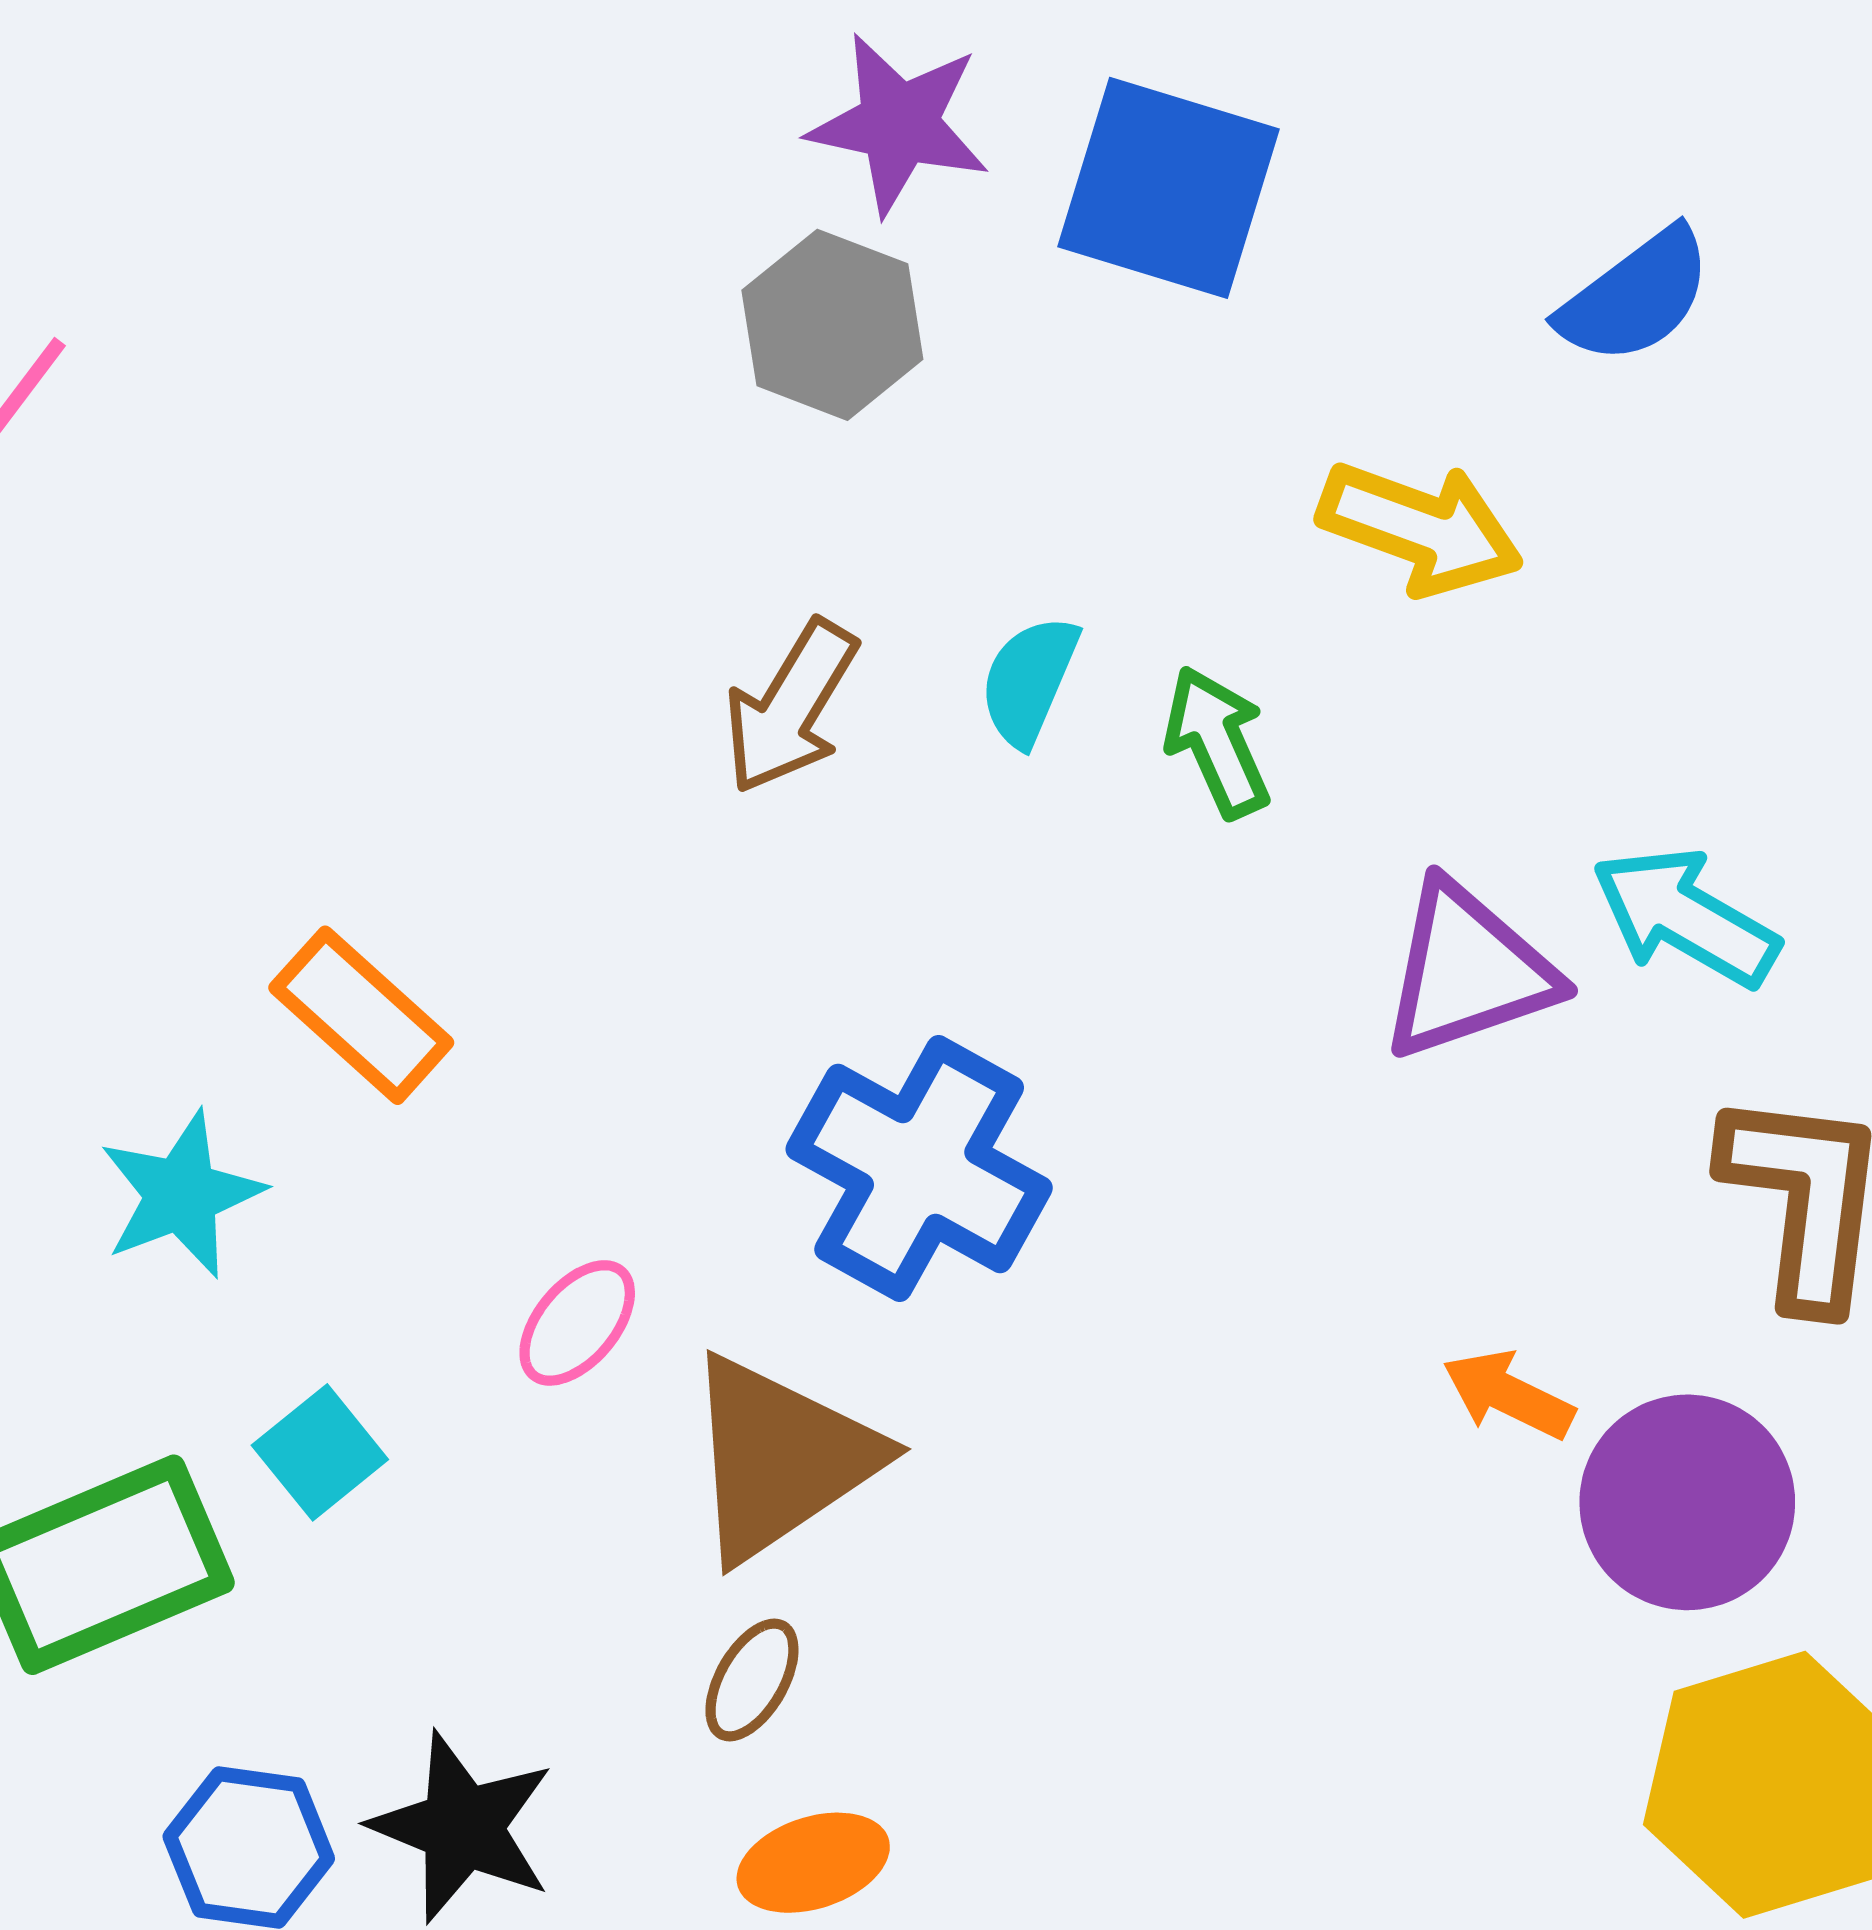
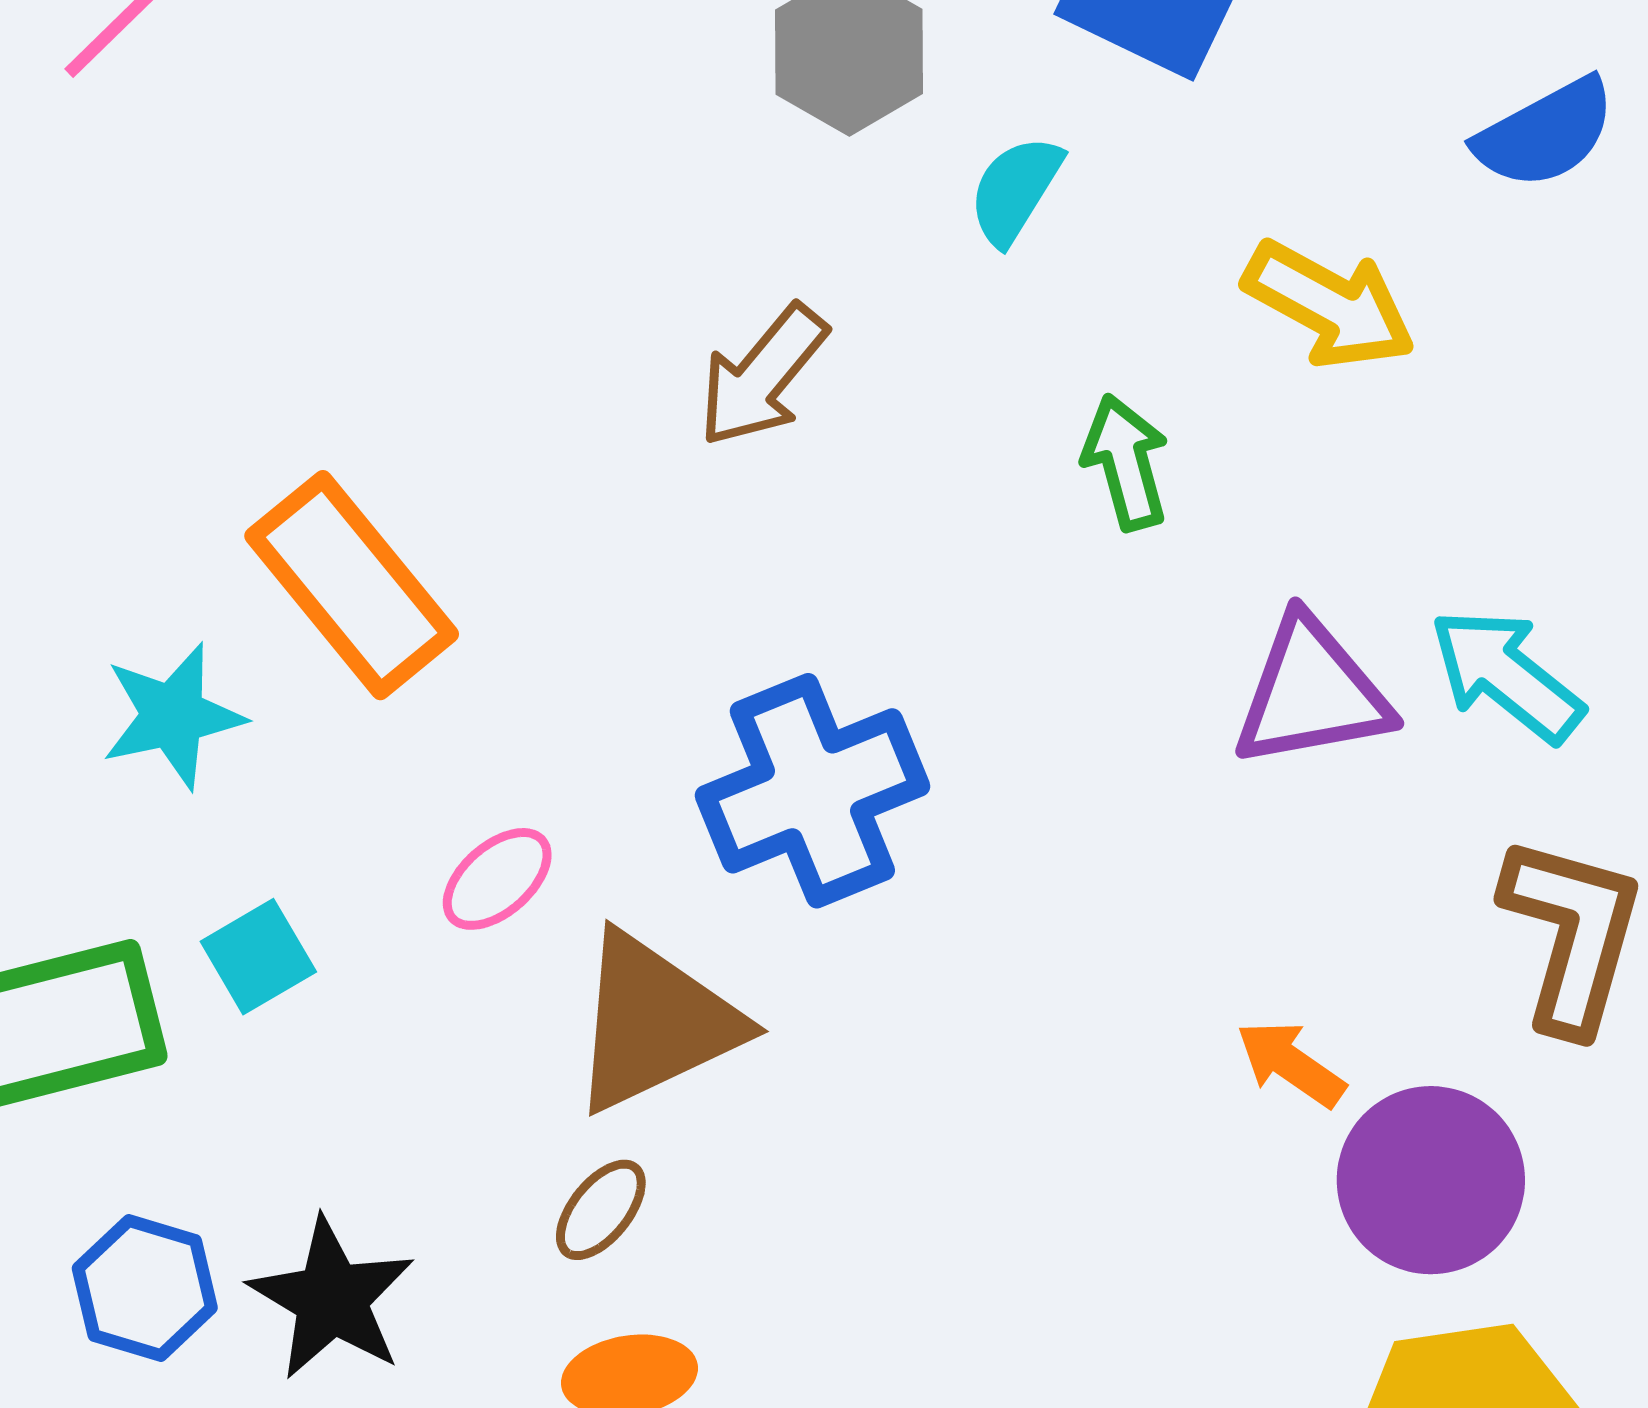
cyan semicircle: (1029, 681) -> (1015, 190), moved
orange rectangle: (361, 1015) -> (352, 585), size x1.4
blue cross: (919, 1168) -> (812, 791), turned 30

